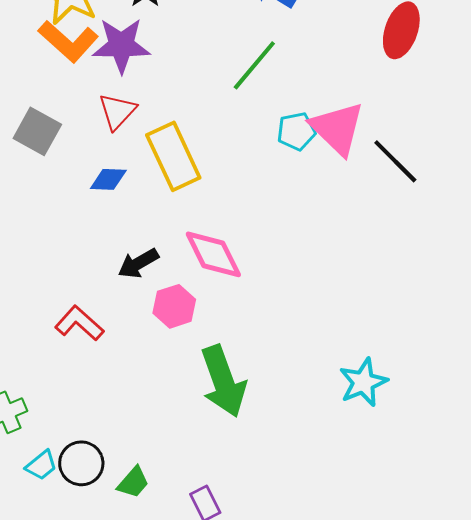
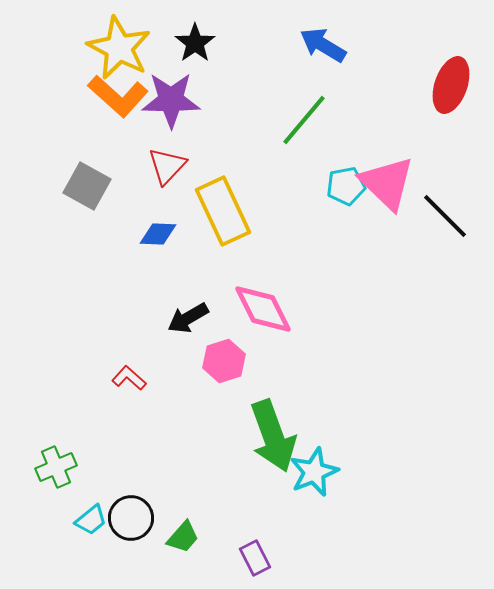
red L-shape: (79, 323) -> (129, 378), size x0.7
cyan star: (363, 382) -> (314, 472), moved

